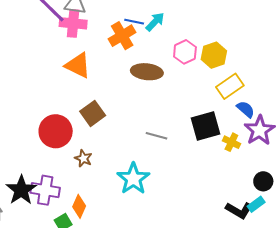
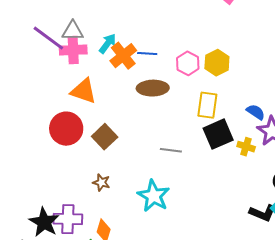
blue line: (134, 22) -> (147, 53), moved
cyan arrow: (155, 22) -> (108, 44), moved
yellow rectangle: (230, 86) -> (207, 105), moved, turned -40
red circle: (56, 131) -> (66, 129), moved

